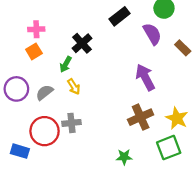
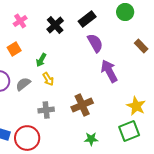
pink cross: (36, 29) -> (20, 21), moved, turned -32
purple semicircle: (152, 34) -> (95, 43), moved
black cross: (82, 43) -> (55, 25), moved
brown cross: (141, 117) -> (82, 105), moved
red circle: (45, 131) -> (27, 138), moved

